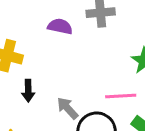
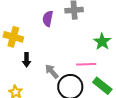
purple semicircle: (60, 26) -> (48, 19), turned -91

